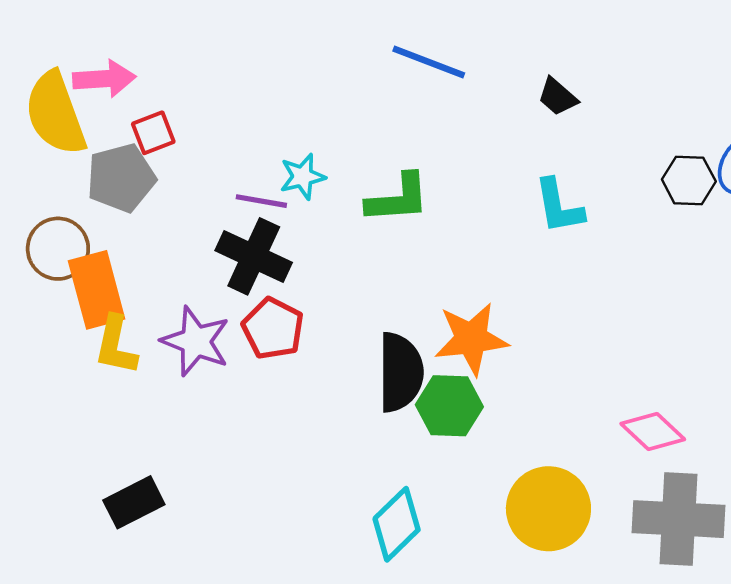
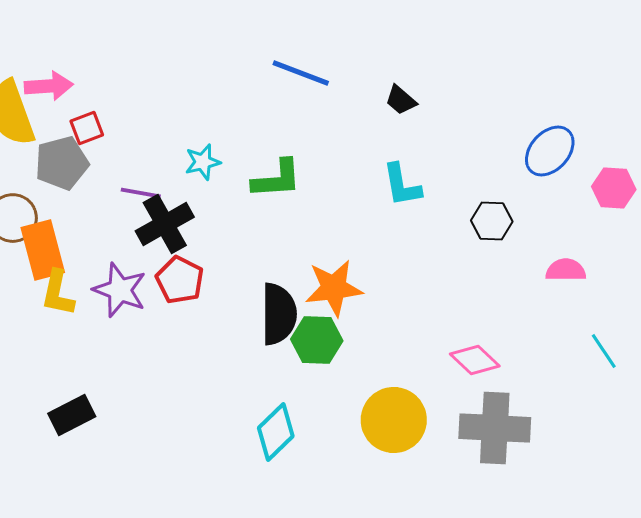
black hexagon: (689, 180) -> (492, 221), moved
purple line: (261, 201) -> (141, 193), moved
black cross: (254, 256) -> (165, 224), turned 36

